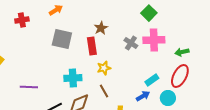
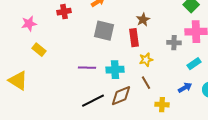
gray cross: (131, 43) -> (174, 43), moved, turned -32
cyan rectangle: (152, 80) -> (194, 64), moved
purple line: (29, 87) -> (87, 68), moved

